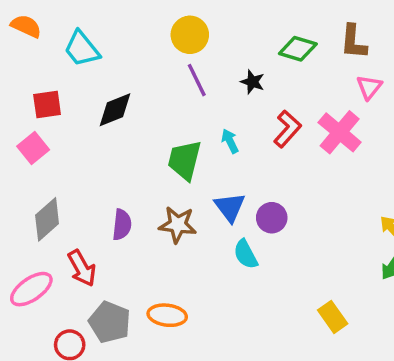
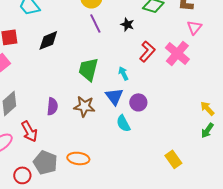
cyan arrow: (230, 141) -> (123, 73), moved

